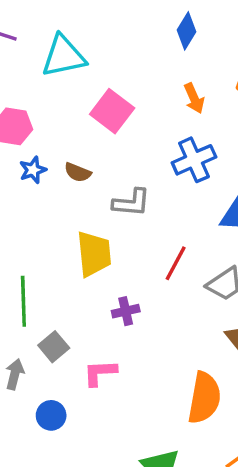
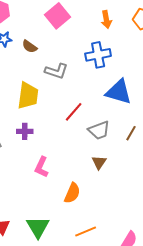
purple cross: (126, 311) -> (25, 131), moved
pink L-shape: (100, 373) -> (41, 167), moved, turned -75
orange semicircle: (204, 398) -> (72, 193), size x0.7

